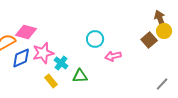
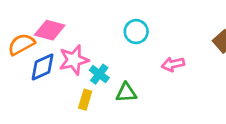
cyan circle: (95, 39) -> (136, 32), moved
yellow rectangle: (51, 81) -> (85, 100), turned 56

